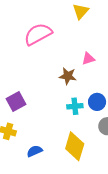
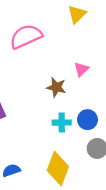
pink triangle: (88, 59) -> (81, 69), turned -32

